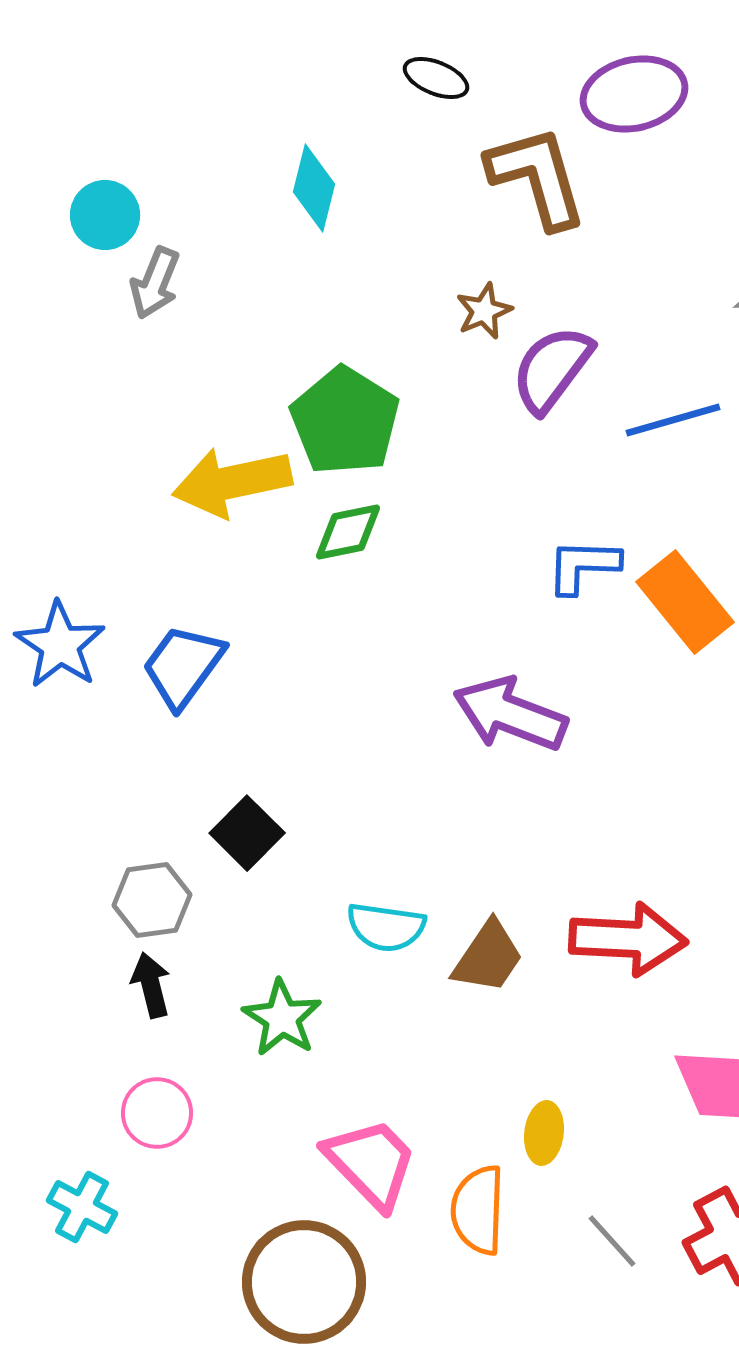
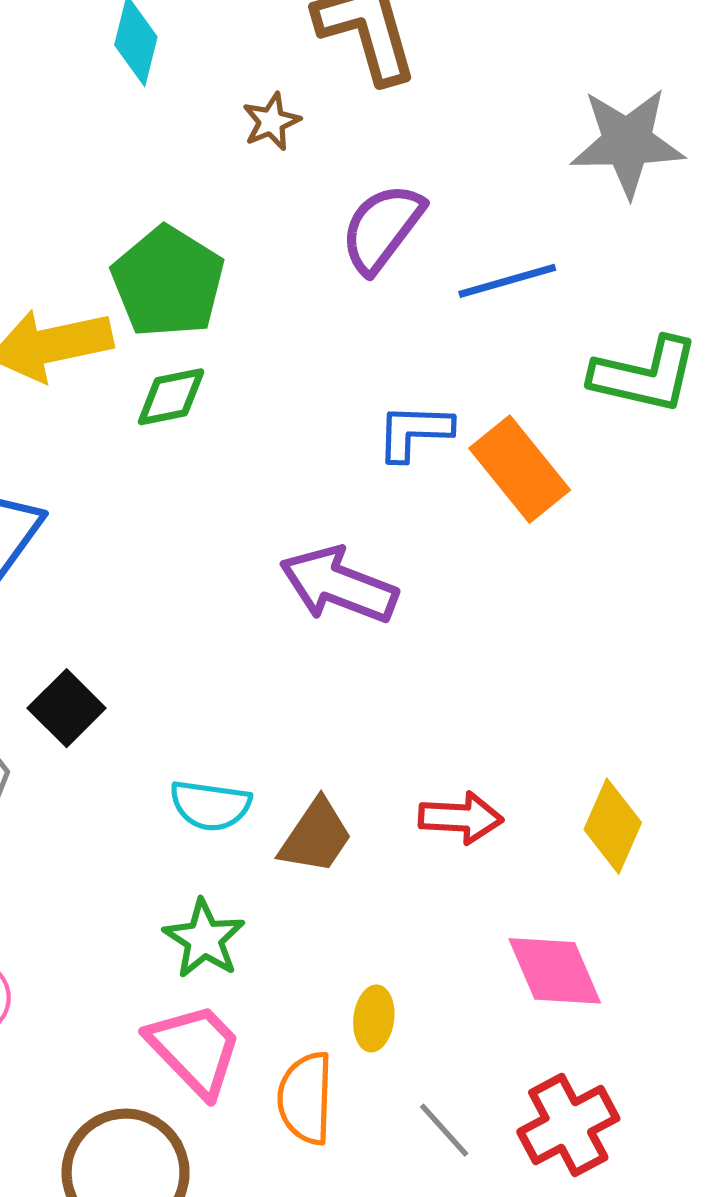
brown star: (484, 311) -> (271, 122), moved
red arrow: (628, 939) -> (461, 818), size x0.7
green star: (282, 1018) -> (204, 939), moved

